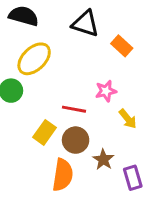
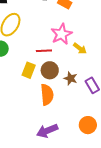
pink star: (106, 91) -> (61, 34), size x1.5

